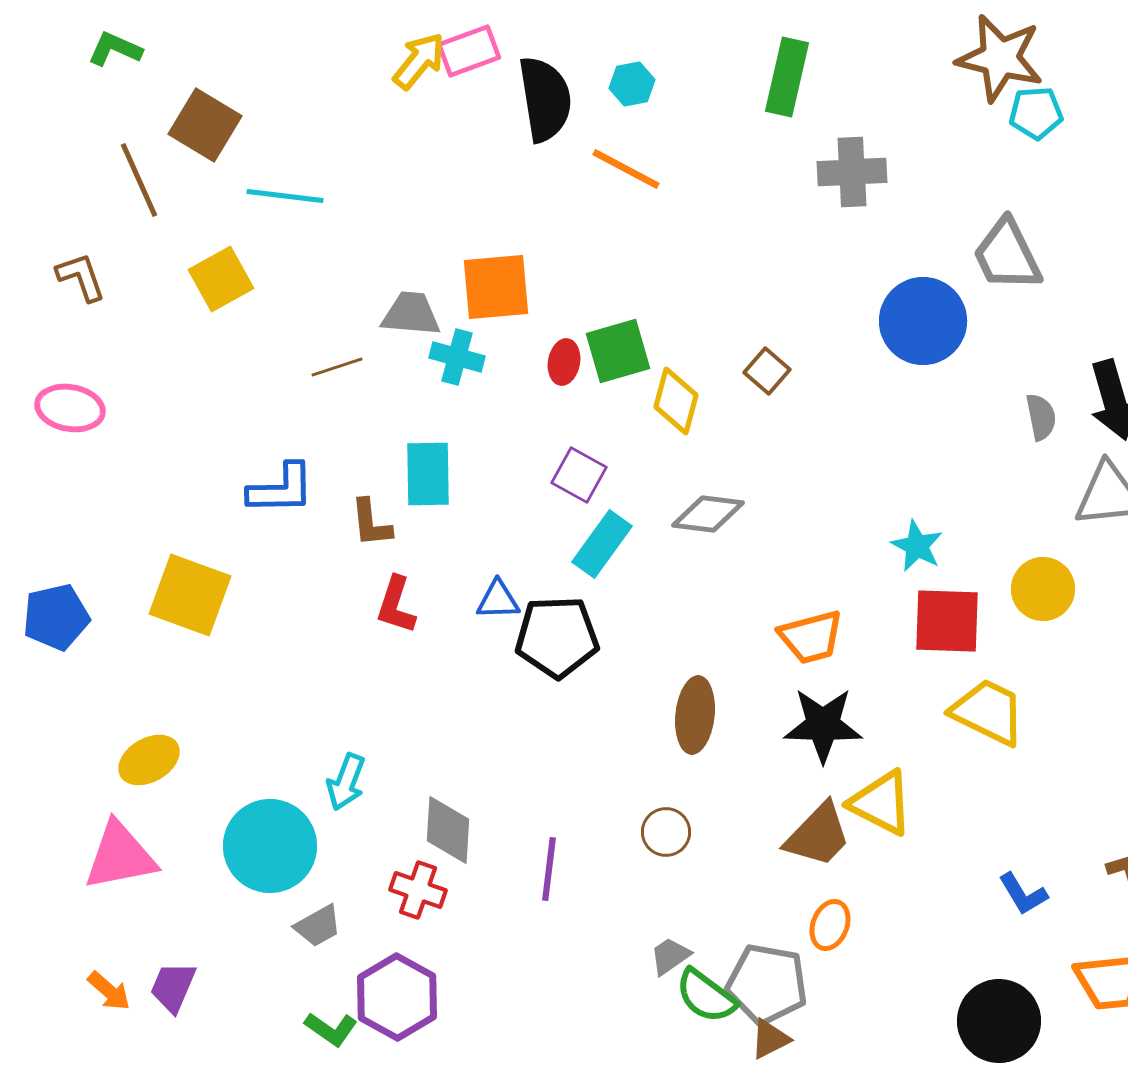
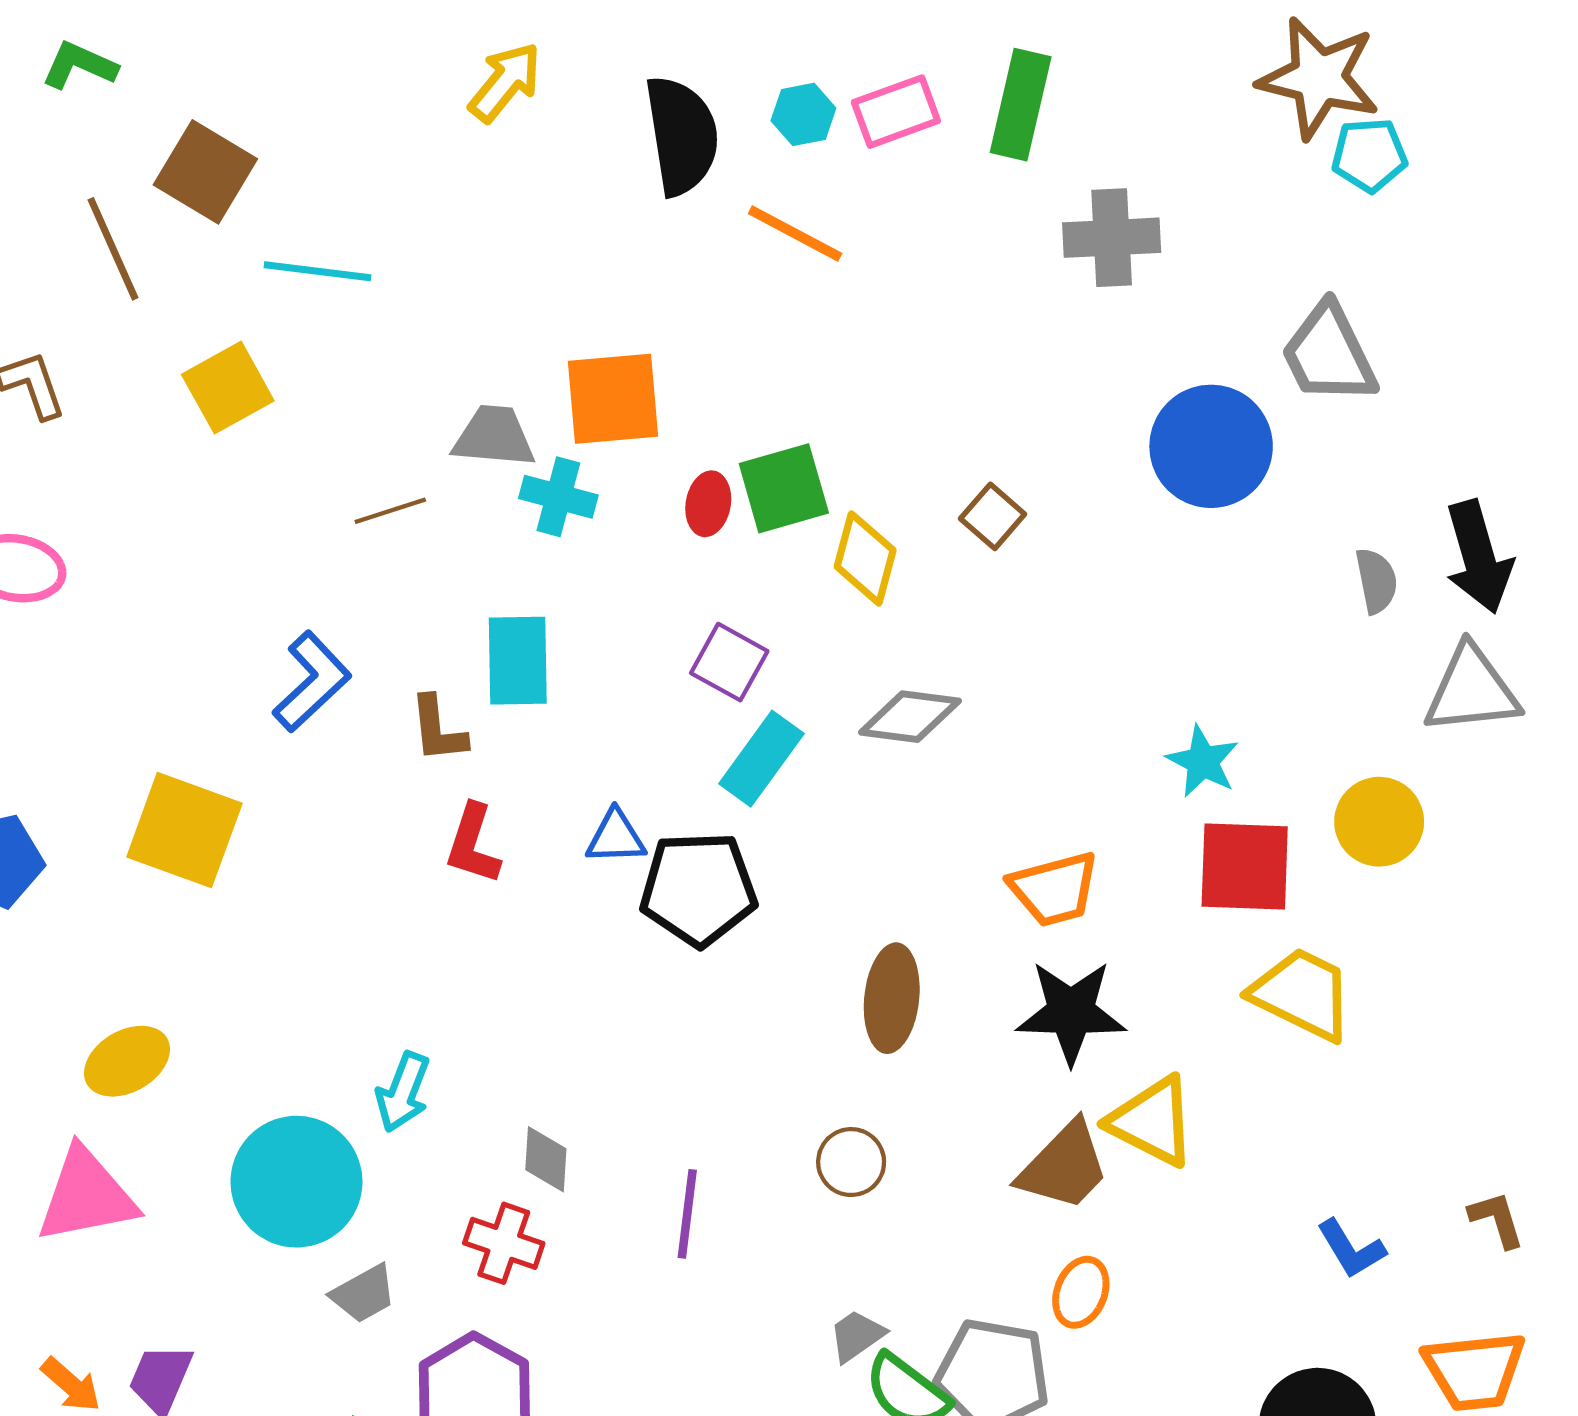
pink rectangle: (469, 51) -> (896, 112), moved
blue L-shape: (281, 489) -> (312, 682), turned -42
gray diamond: (448, 830) -> (546, 1159), size x0.7

